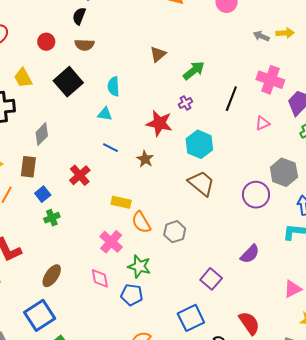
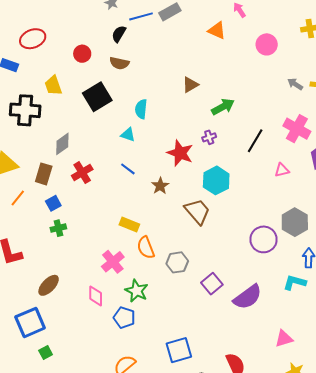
red cross: (80, 175) -> (82, 173), moved
brown trapezoid: (201, 183) -> (197, 211), moved
purple semicircle: (250, 254) -> (248, 297), size x1.4
purple square: (211, 279) -> (212, 284), moved

